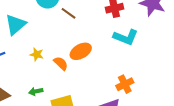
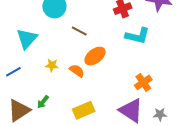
brown line: (69, 13) -> (79, 31), moved
green arrow: (36, 91) -> (43, 102), moved, turned -32

